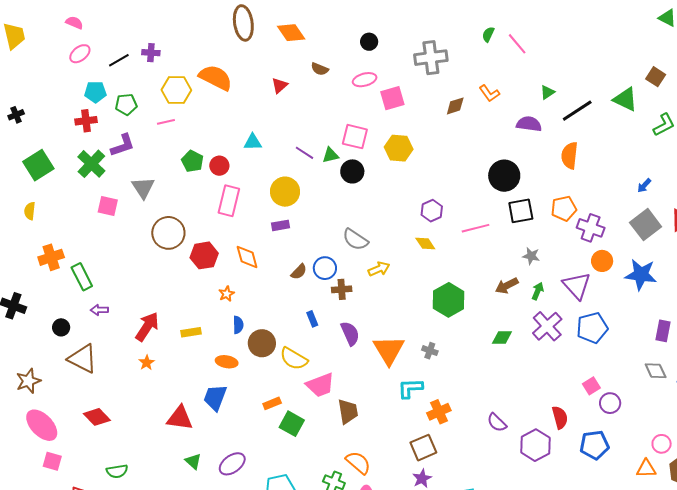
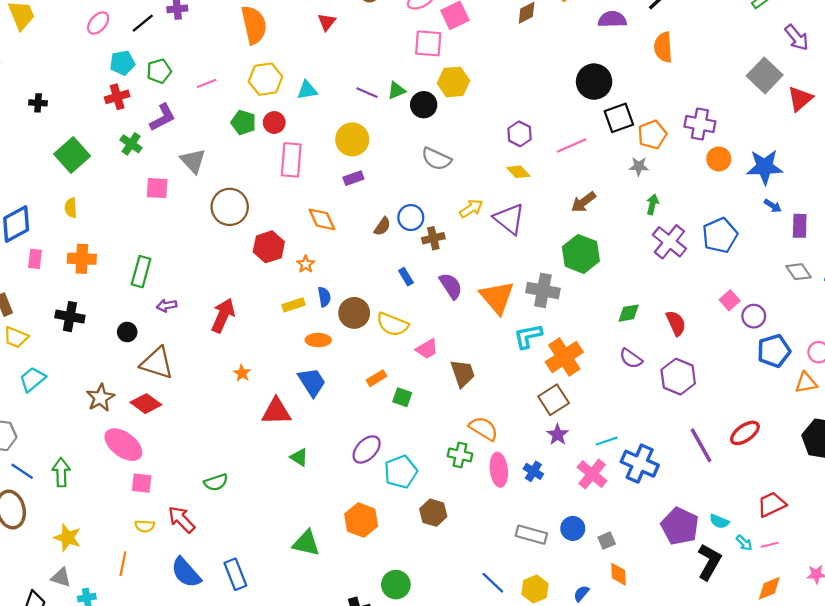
orange semicircle: (216, 78) -> (254, 25), turned 60
yellow hexagon: (176, 90) -> (265, 79), moved
black cross: (16, 115) -> (38, 103), turned 35
pink square: (355, 137) -> (428, 43), moved
yellow hexagon: (399, 148) -> (453, 82), moved
green cross: (91, 164) -> (131, 144), size x0.7
blue arrow: (644, 186) -> (773, 206), moved, turned -91
orange pentagon: (564, 208) -> (652, 135), moved
gray square: (646, 225) -> (765, 75), moved
gray semicircle: (355, 240) -> (436, 159), moved
red hexagon: (204, 255) -> (269, 247), moved
orange cross: (51, 257) -> (82, 259), moved, turned 30
green rectangle: (82, 277) -> (141, 272), turned 52
brown arrow: (507, 286) -> (583, 202), moved
purple triangle: (577, 286) -> (509, 219), moved
green hexagon: (449, 300) -> (581, 254), moved
yellow rectangle: (191, 332) -> (293, 305), moved
green diamond: (502, 338) -> (629, 313), moved
gray cross: (430, 351) -> (543, 290), size x1.8
orange star: (147, 363) -> (242, 373), moved
pink trapezoid: (320, 385) -> (427, 349), size x0.7
blue trapezoid: (215, 398) -> (312, 382), turned 136
orange cross: (439, 412) -> (564, 357), size x1.4
red diamond: (97, 417) -> (146, 404), moved
red semicircle: (560, 417) -> (676, 323), moved
green square: (292, 424) -> (402, 397), size x0.7
blue pentagon: (594, 445) -> (774, 351), moved
purple ellipse: (232, 464) -> (367, 449), moved

